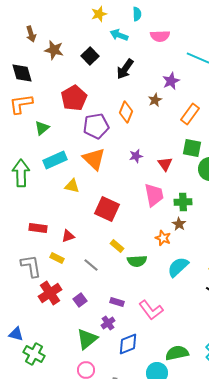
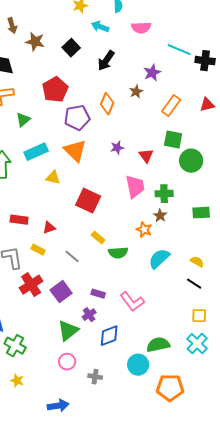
purple square: (80, 300) -> (61, 292), size x1.5

